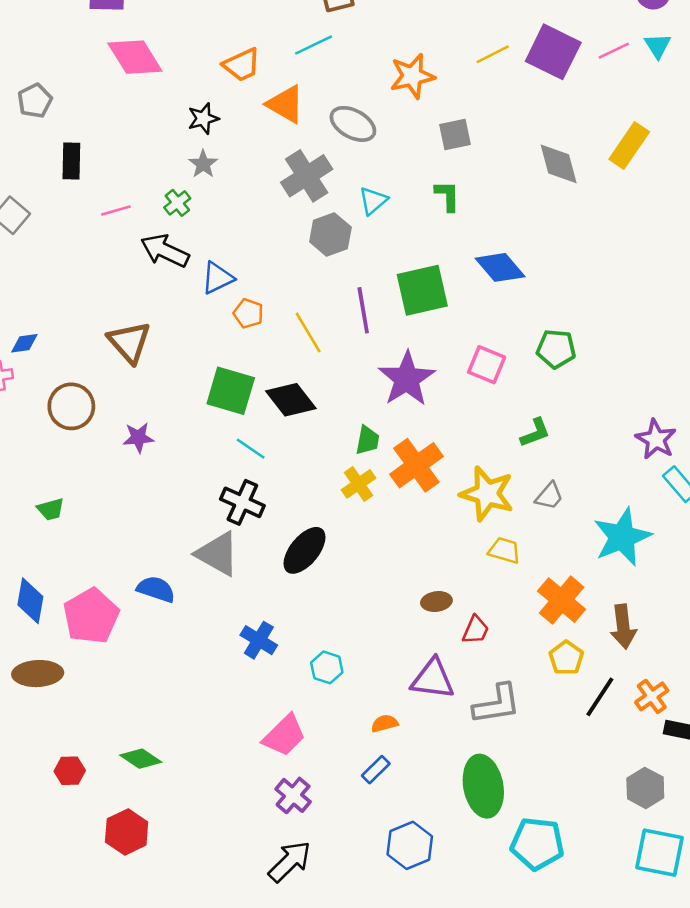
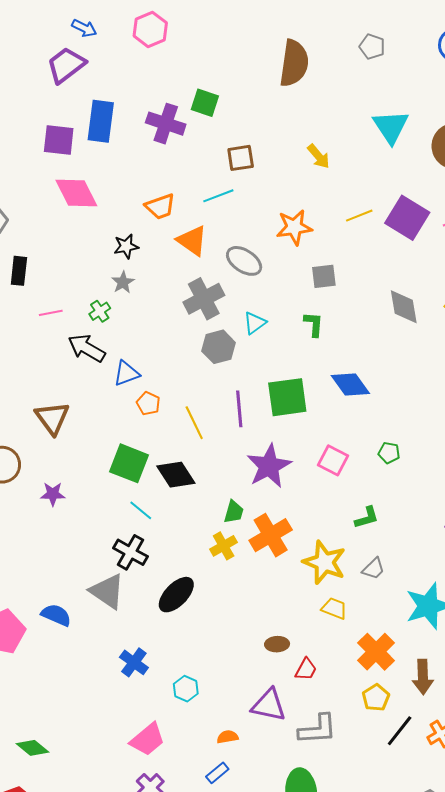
green pentagon: (556, 349) -> (389, 453), size x0.7

